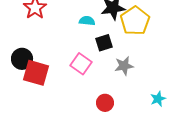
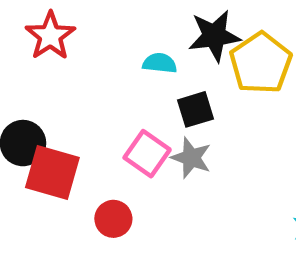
gray star: (124, 66) -> (191, 158), moved, turned 30
red circle: (105, 103) -> (113, 219), moved

